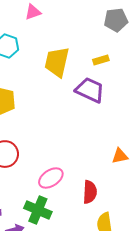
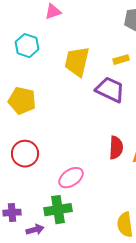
red semicircle: (90, 192) -> (116, 148), moved
green cross: (38, 210) -> (58, 210), turned -32

